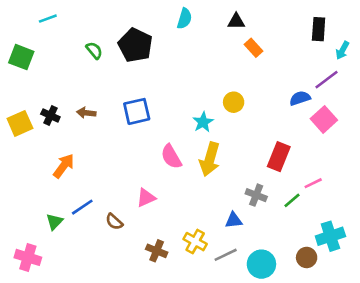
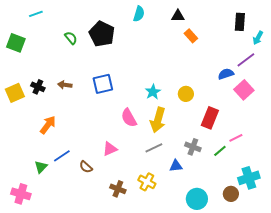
yellow circle: (234, 102) -> (186, 94), moved
gray line: (226, 255) -> (154, 148), moved

